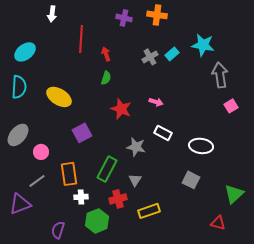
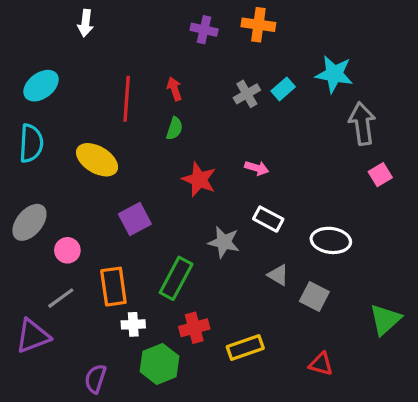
red line: (81, 39) -> (127, 99), moved
gray triangle: (135, 180) -> (278, 275), moved, turned -32
red triangle: (218, 223) -> (321, 364), moved

